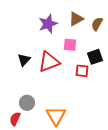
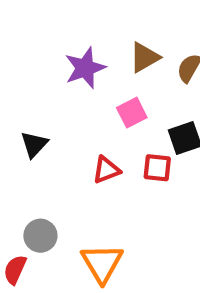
pink square: (70, 45) -> (132, 113), turned -32
red triangle: (49, 62) -> (106, 170), moved, size x0.6

